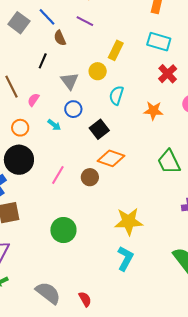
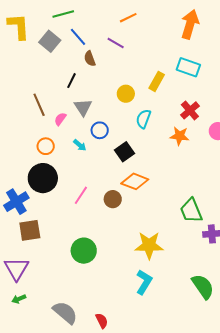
yellow rectangle: (116, 50) -> (157, 81), moved
red cross: (168, 74) -> (190, 110), moved
gray triangle: (70, 81) -> (83, 107), moved
green trapezoid: (169, 162) -> (191, 211), moved

